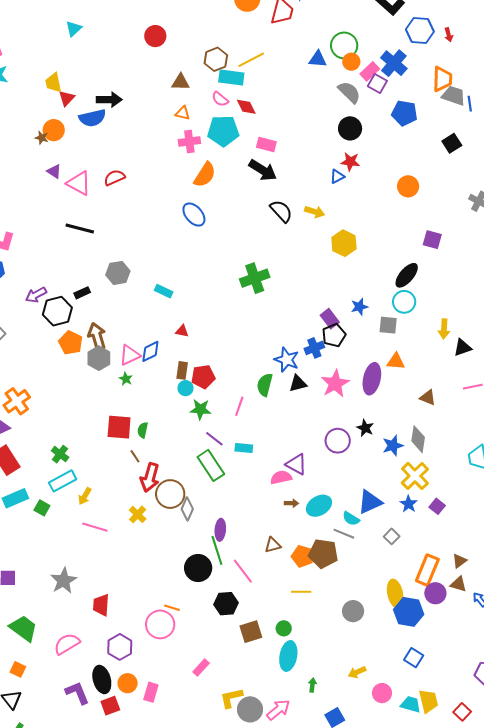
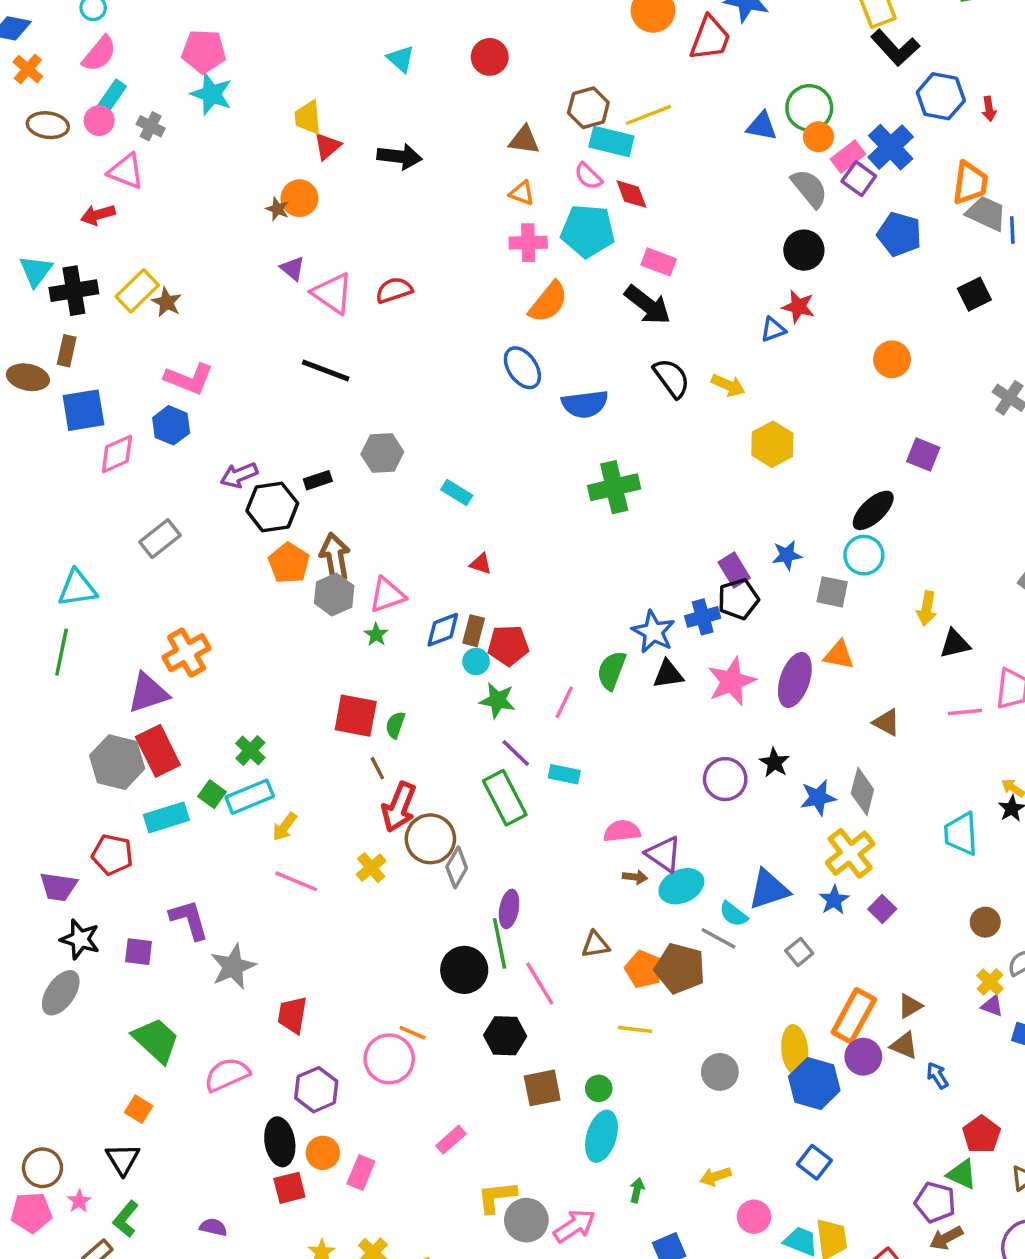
cyan triangle: (74, 29) -> (401, 59), moved, turned -42
blue semicircle: (92, 118) -> (585, 404), moved
blue diamond: (150, 351) -> (443, 630), moved
purple triangle: (296, 464) -> (664, 854), moved
green square: (42, 508) -> (212, 794), moved
purple L-shape: (77, 693) -> (189, 920), moved

